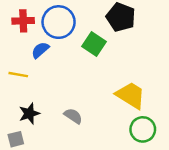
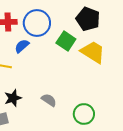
yellow trapezoid: (131, 95) -> (93, 52), moved
green circle: (143, 129) -> (84, 114), moved

